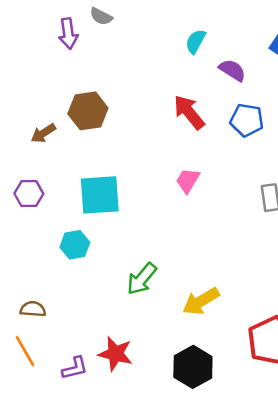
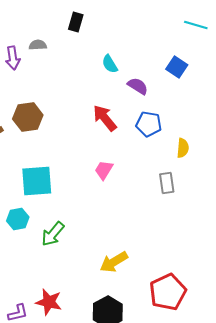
gray semicircle: (101, 16) -> (38, 45), turned 150
cyan semicircle: (196, 41) -> (110, 64), turned -60
green arrow: (142, 279) -> (53, 234), moved

